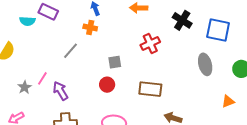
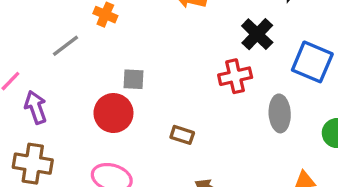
red cross: (150, 44) -> (235, 76), moved
red circle: (107, 85) -> (113, 113), size x1.5
brown rectangle: (150, 89) -> (182, 135), size x0.6

